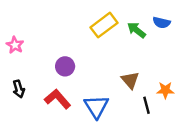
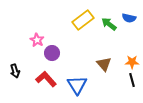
pink star: (15, 45) -> (37, 40), moved
orange star: (165, 90) -> (132, 62), moved
black line: (147, 105) -> (132, 80), moved

